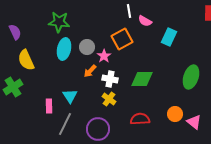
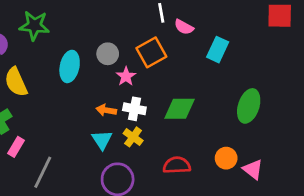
green star: (59, 22) -> (34, 26), moved
gray circle: (87, 47) -> (108, 54), moved
orange arrow: (90, 71) -> (106, 110), moved, turned 56
cyan triangle: (70, 96) -> (102, 140), moved
pink rectangle: (49, 106) -> (16, 147), moved, turned 32
gray line: (65, 124) -> (43, 172), moved

